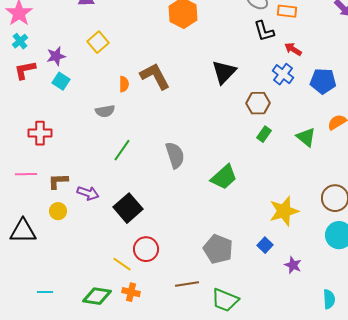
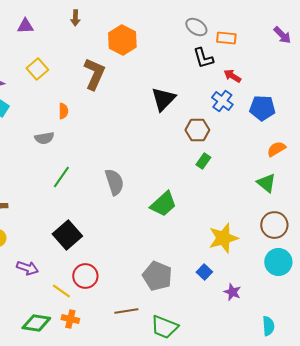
brown L-shape: (155, 76) -> (94, 74), moved, turned 52
green triangle: (306, 137) -> (266, 183), moved
purple arrow: (88, 193) -> (27, 268), moved

